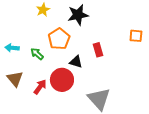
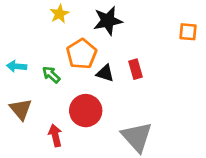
orange square: (136, 36) -> (188, 32), moved
black triangle: (76, 62) -> (105, 73), moved
red arrow: (40, 87) -> (55, 135), moved, turned -49

